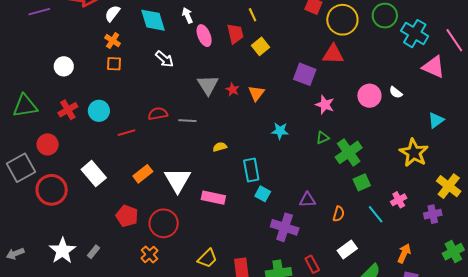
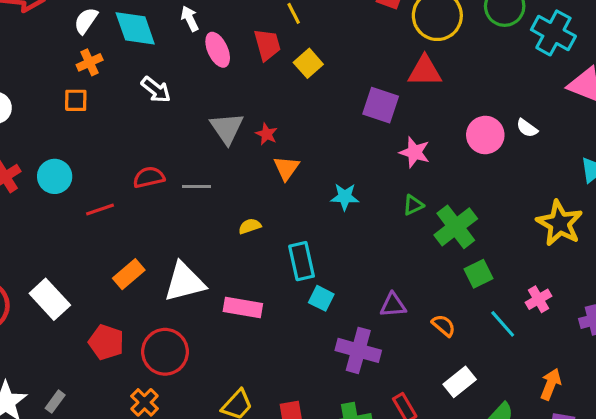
white semicircle: (112, 13) -> (86, 21), moved
orange cross: (113, 41) -> (90, 62), moved, turned 35
orange triangle: (256, 93) -> (286, 168), moved
white rectangle: (94, 174) -> (50, 299), moved
white triangle: (177, 180) -> (184, 282), turned 48
orange semicircle: (339, 214) -> (444, 326), turned -63

